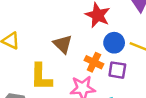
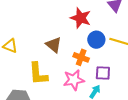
purple square: (117, 70) -> (103, 73), moved

